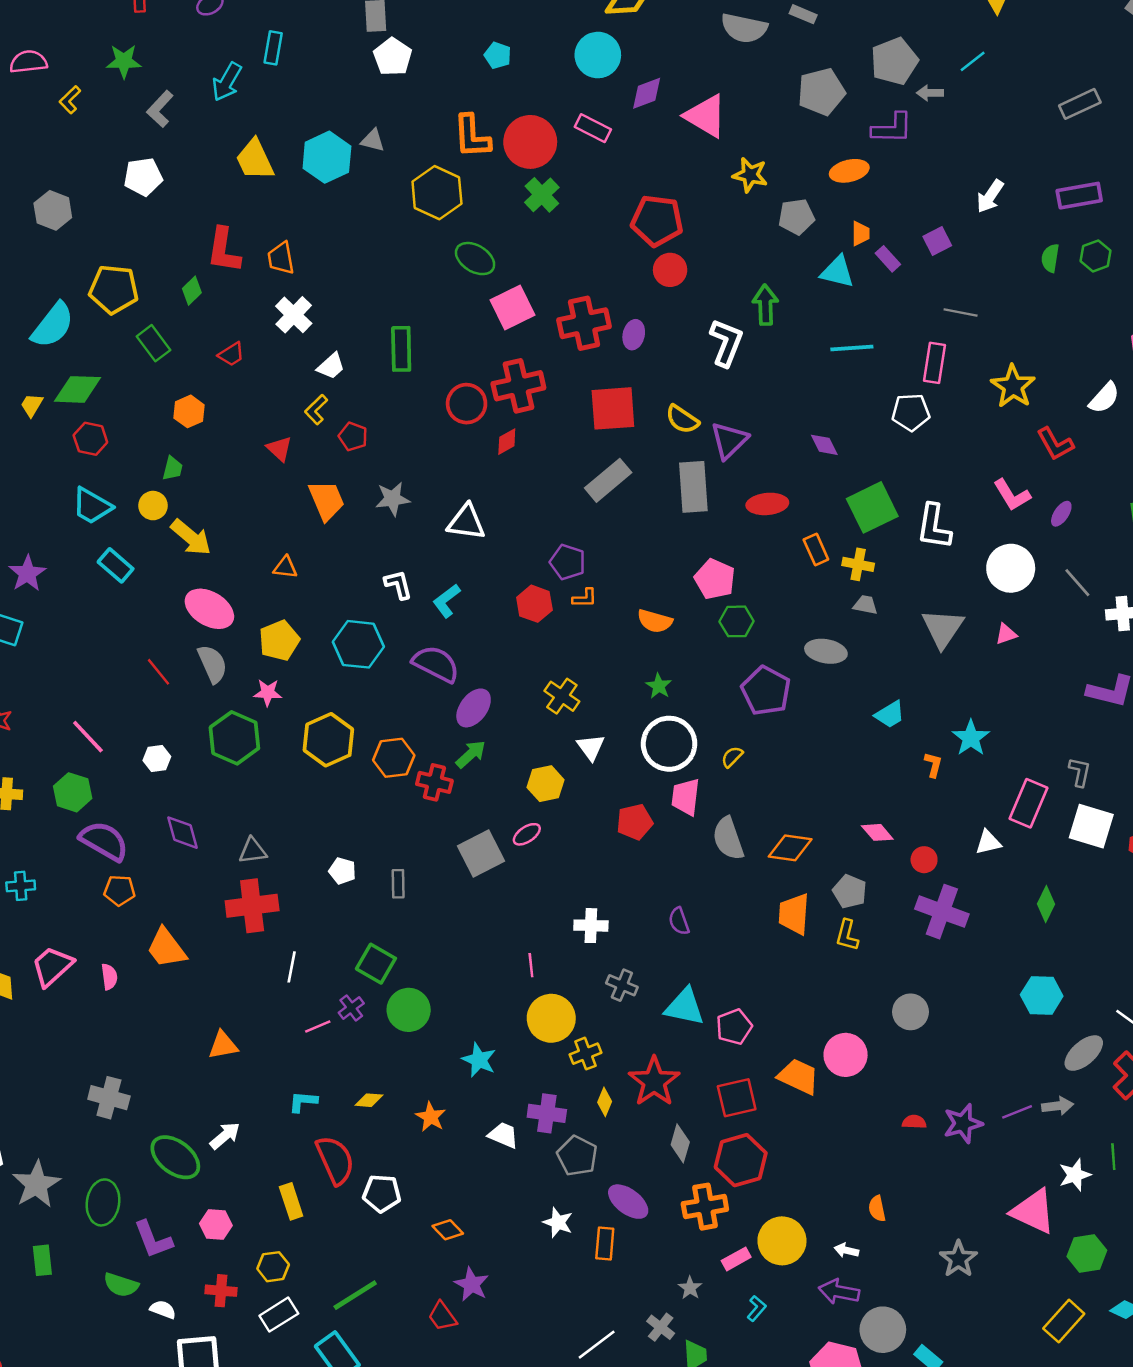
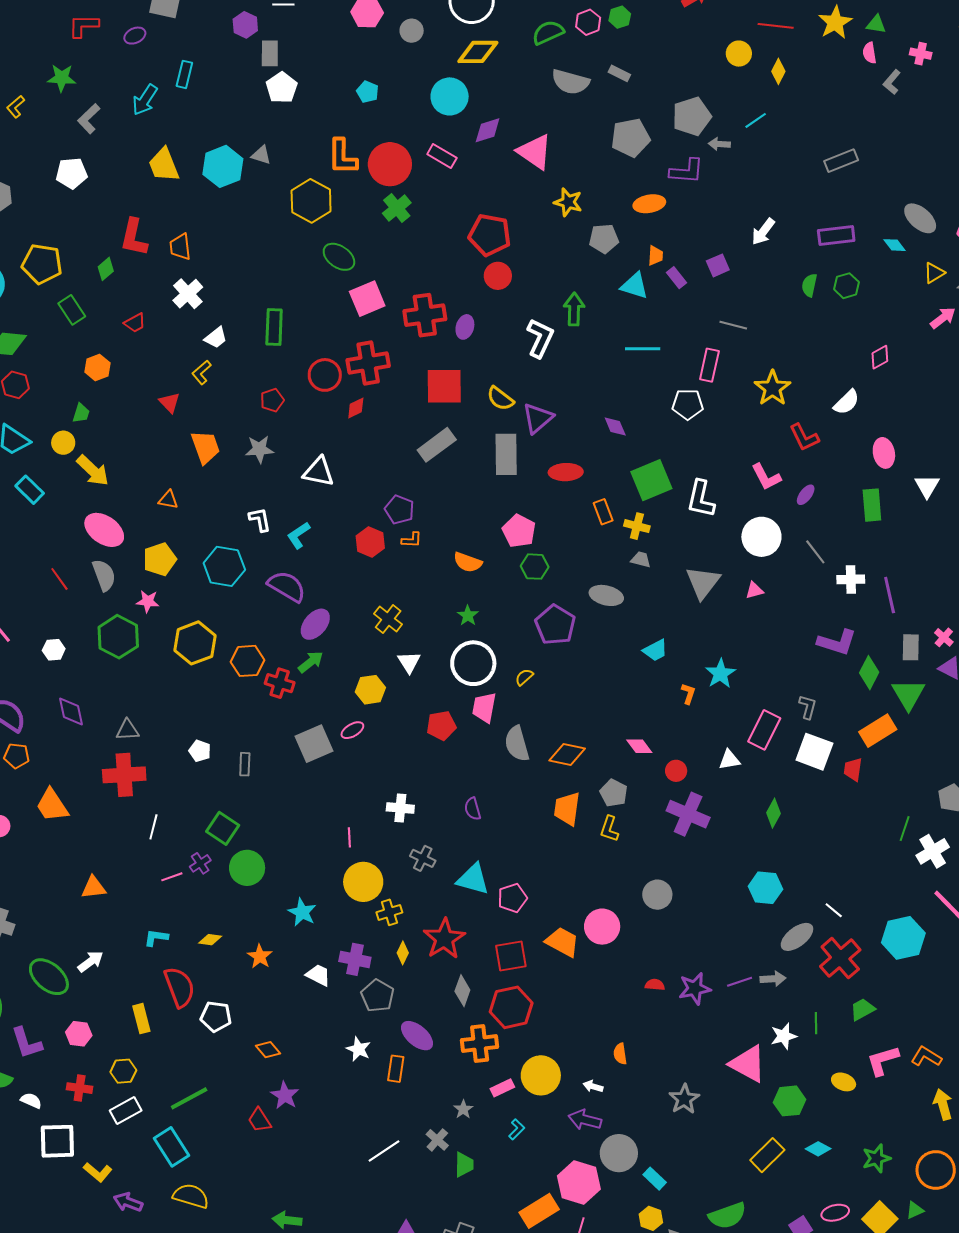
red pentagon: (353, 436) -> (272, 400), moved, turned 30

